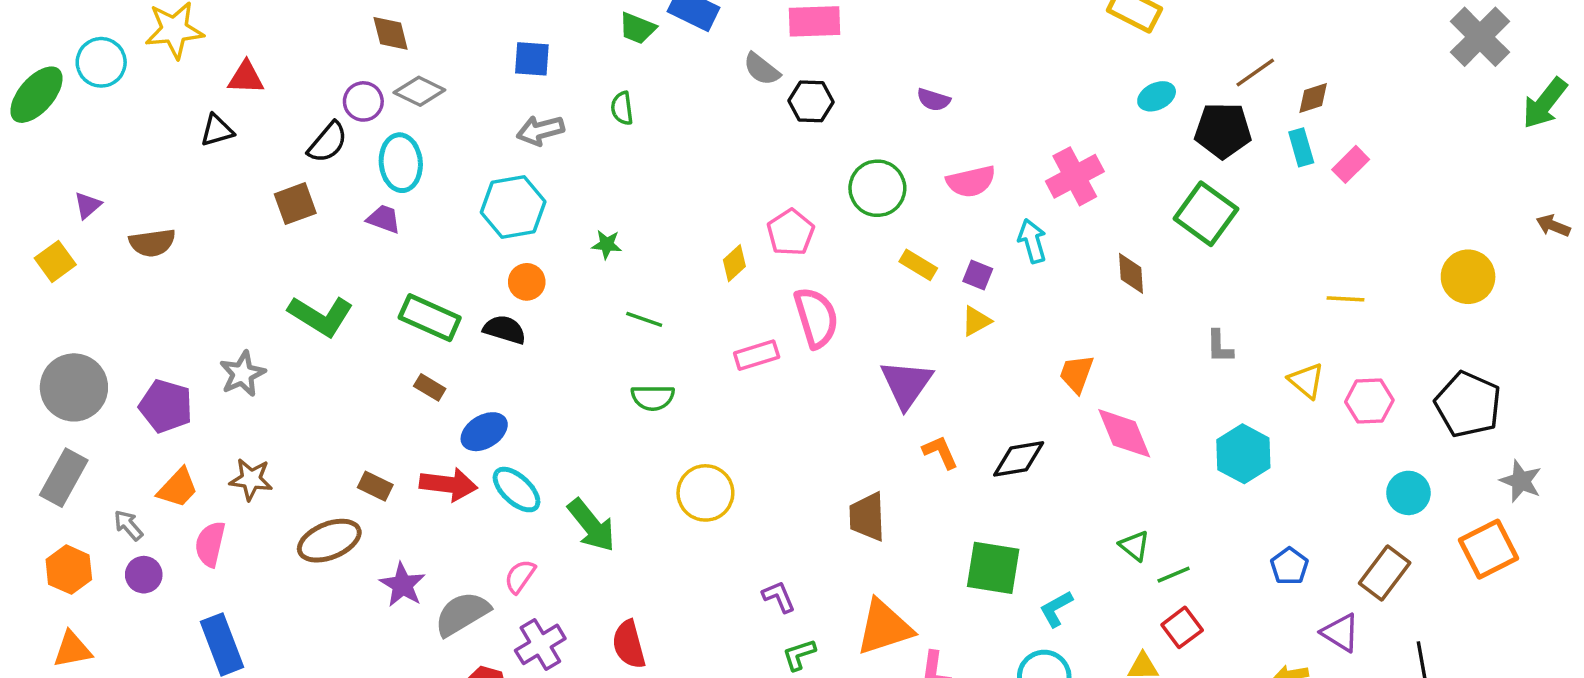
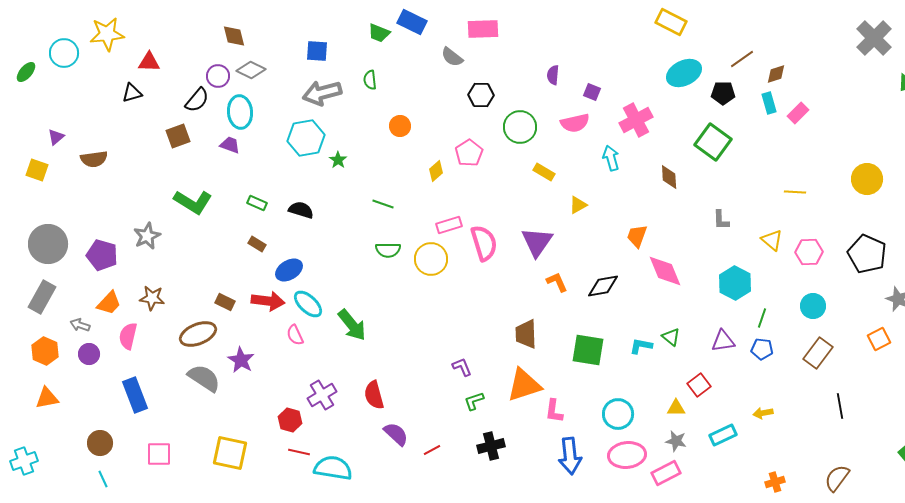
green ellipse: (36, 95) -> (26, 72), size x0.6
cyan ellipse: (1157, 96) -> (684, 73), size x1.6
purple semicircle: (934, 100) -> (553, 75), turned 78
black hexagon: (811, 101) -> (481, 95), moved
gray arrow: (540, 130) -> (322, 93), size x1.4
black pentagon: (1223, 130) -> (723, 93), size x0.7
green star: (607, 244) -> (338, 160), moved, turned 30
yellow square: (55, 261) -> (37, 170), turned -35
purple square: (978, 275) -> (592, 92), moved
orange circle: (527, 282) -> (400, 126), moved
green rectangle: (430, 318) -> (257, 203), size x0.6
pink semicircle: (816, 318) -> (484, 243), moved
yellow circle: (705, 493) -> (431, 259), moved
cyan circle: (1408, 493) -> (813, 306), moved
brown trapezoid: (867, 517) -> (526, 334), moved
gray arrow: (128, 525) -> (80, 325), turned -30
orange square: (1488, 549) -> (879, 339), size x0.7
blue pentagon: (1289, 566) -> (762, 349), turned -30
green line: (1174, 575) -> (762, 318), moved, turned -48
pink semicircle: (520, 576) -> (295, 335), moved, turned -60
cyan L-shape: (1056, 609) -> (641, 346), moved, turned 40
gray semicircle: (462, 614) -> (204, 378), moved, turned 64
purple triangle: (1340, 633) -> (723, 341), moved, turned -40

